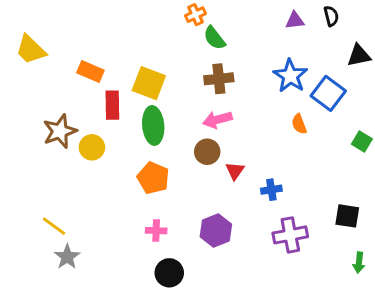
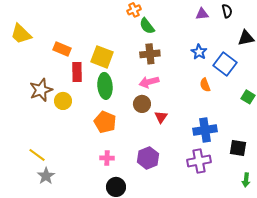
blue star: (290, 76) -> (199, 52), size x0.7
blue cross: (271, 190) -> (205, 130), moved, size x1.6

